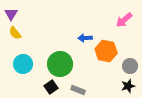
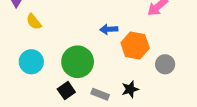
yellow semicircle: (15, 33) -> (34, 22), moved
black star: (128, 86) -> (130, 89), moved

